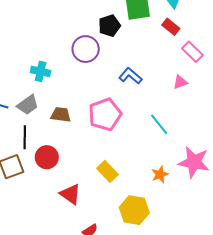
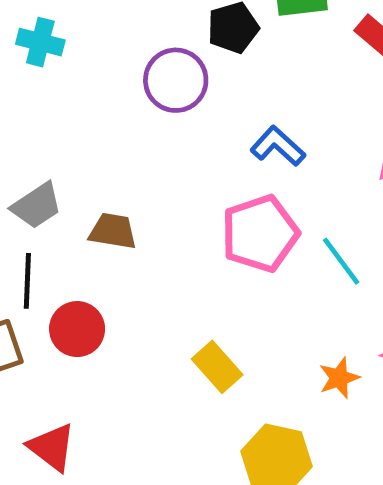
cyan cross: (41, 71) -> (40, 42), moved
pink pentagon: (105, 114) -> (260, 234), moved
red triangle: (70, 194) -> (52, 447), moved

